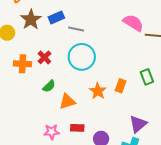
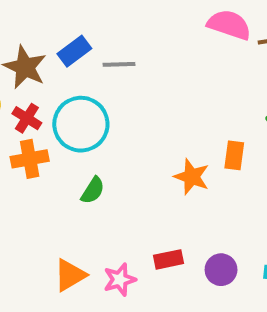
red cross: (44, 57) -> (27, 118), moved
cyan circle: (82, 57) -> (81, 124), moved
orange triangle: (67, 101) -> (70, 275), moved

